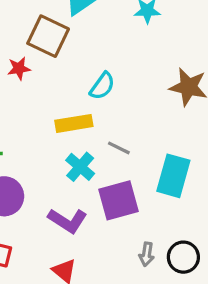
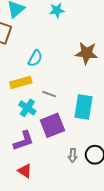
purple L-shape: (68, 221) -> (24, 141), turned -45

